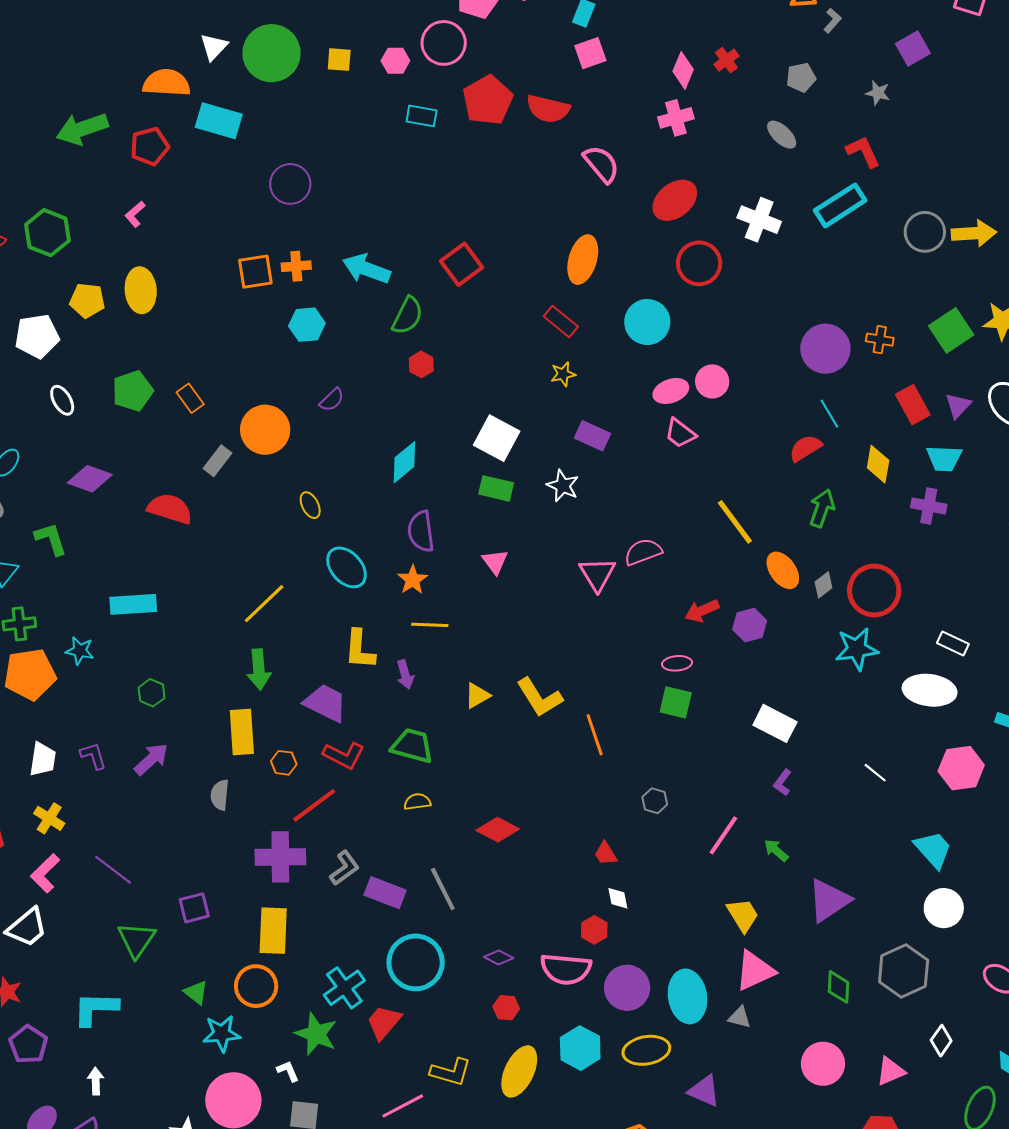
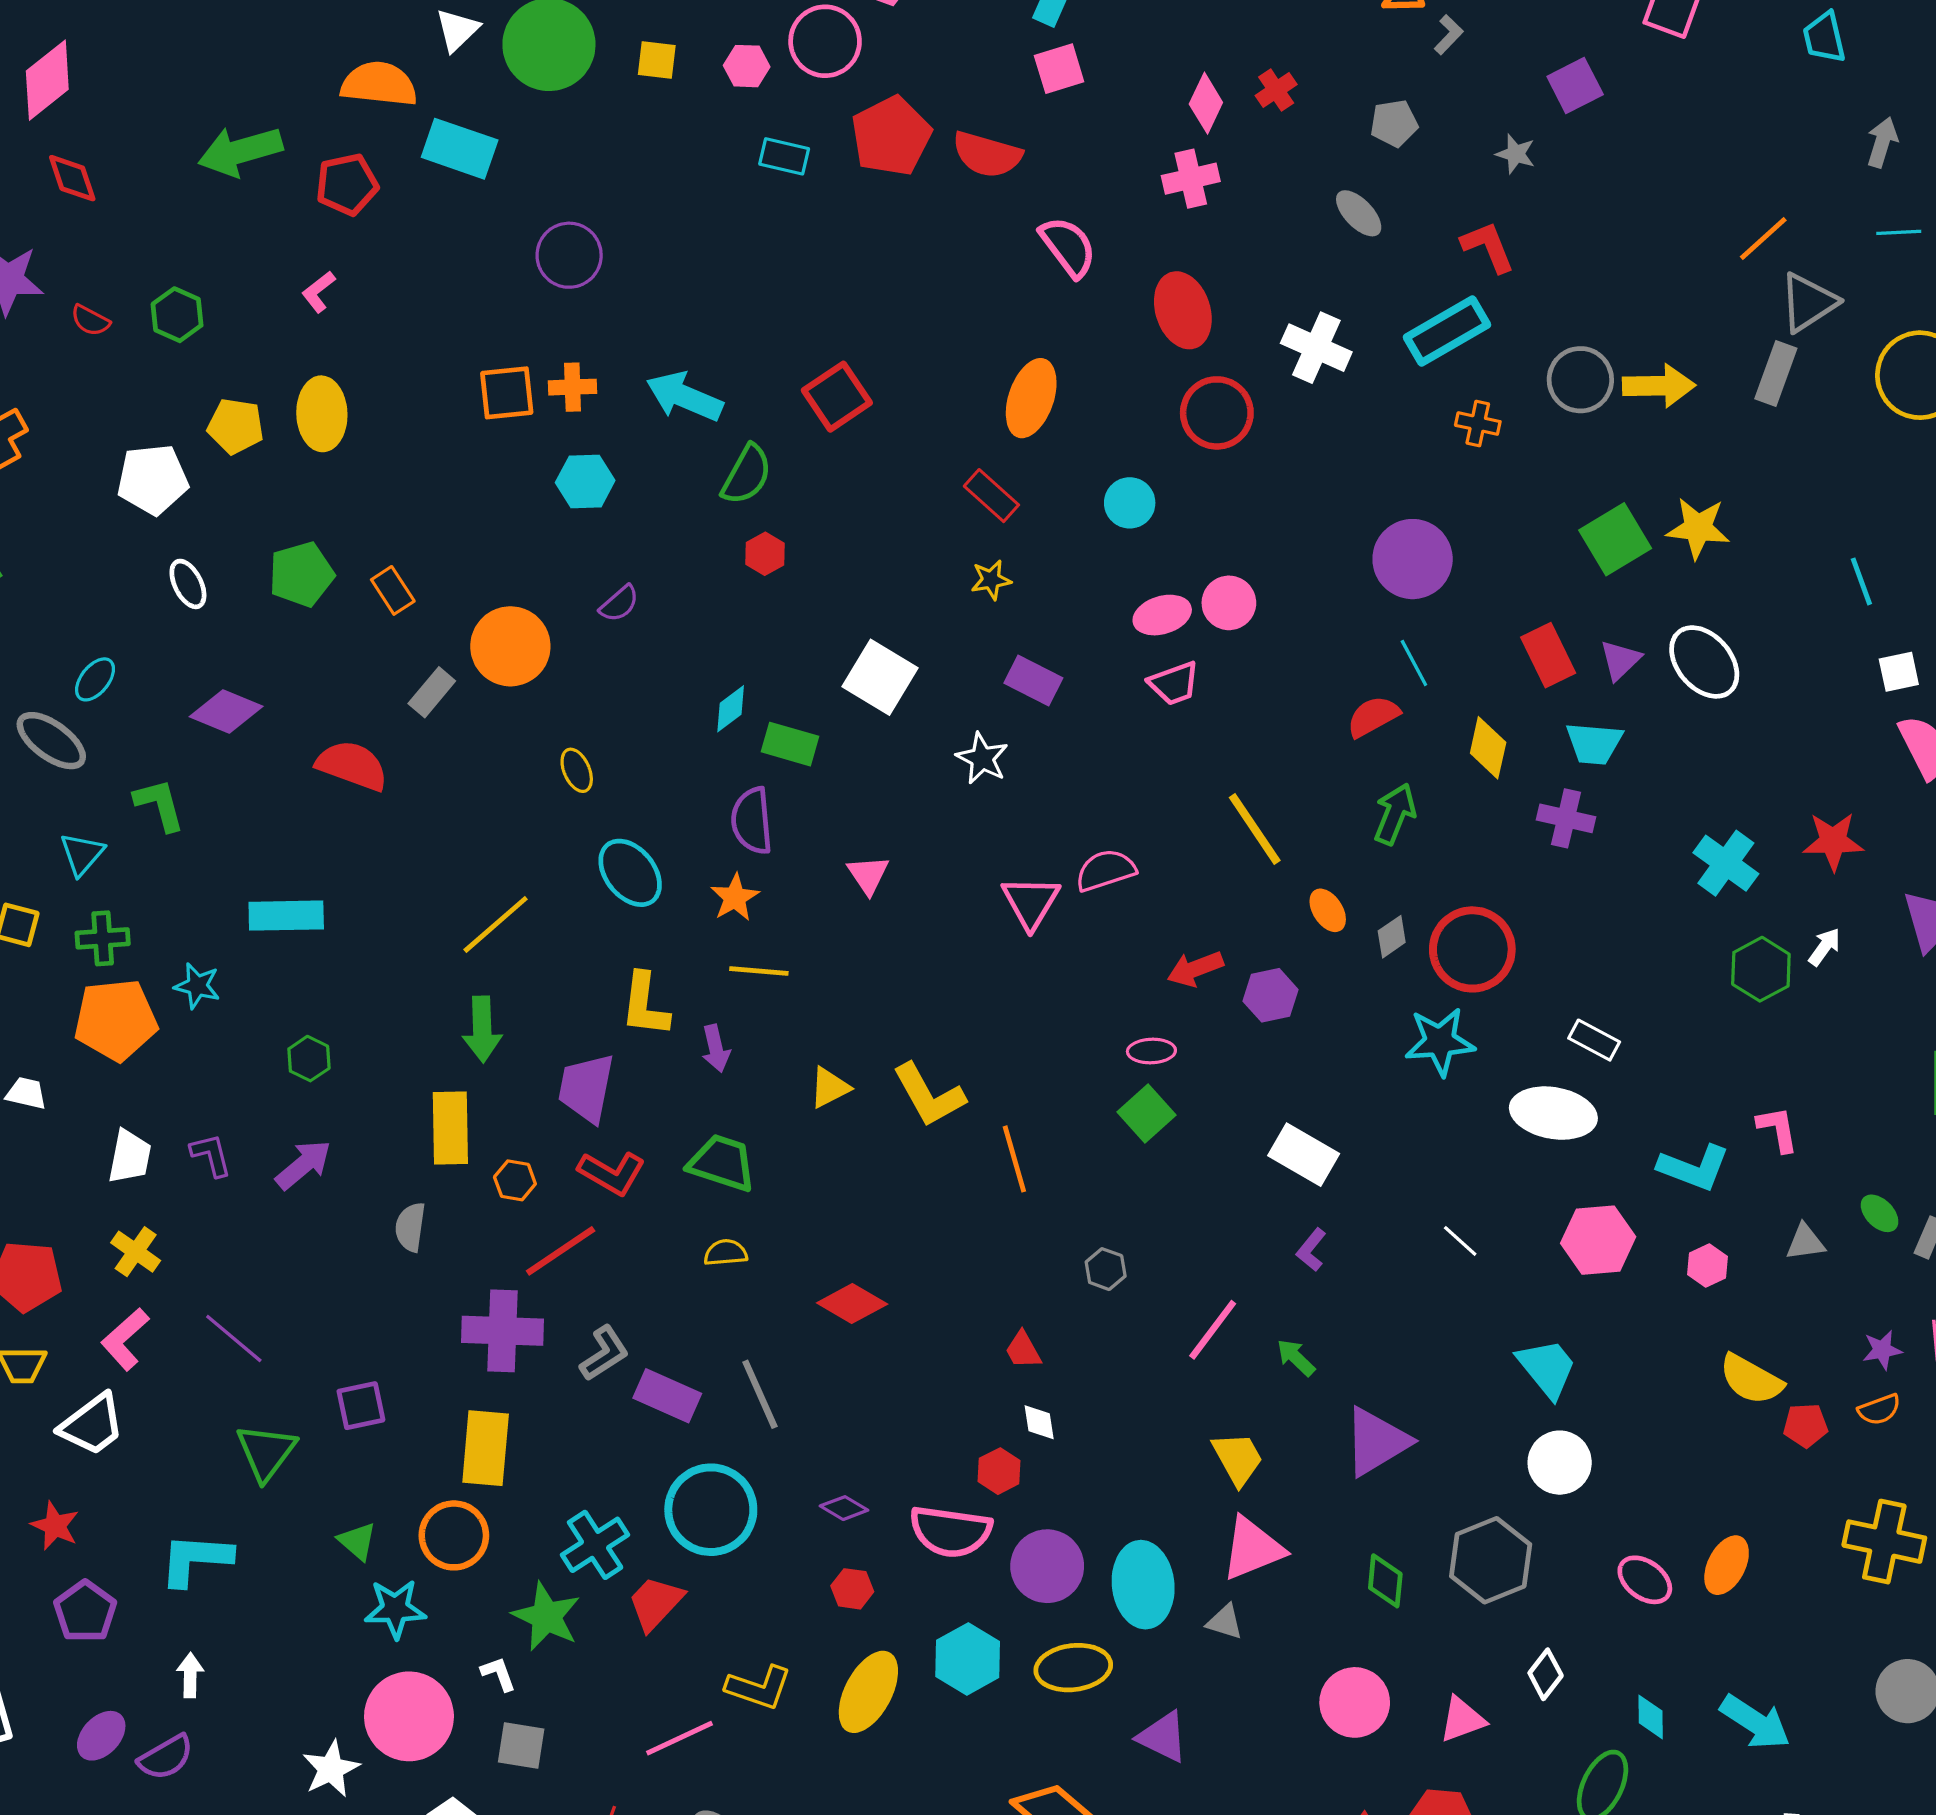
red ellipse: (675, 200) -> (1183, 310), turned -72
green hexagon: (47, 233) -> (177, 315), size x0.7
cyan circle: (647, 322) -> (1130, 503), size x0.7
orange cross: (880, 340) -> (1478, 423), moved
pink trapezoid: (680, 433) -> (1174, 683), turned -60
cyan diamond: (404, 462) -> (731, 709), size x0.7
green rectangle: (496, 488) -> (790, 744), moved
orange ellipse: (783, 570) -> (1328, 910), size x0.7
green square: (676, 702) -> (1146, 1113), turned 32
purple trapezoid: (326, 703) -> (586, 1088), turned -108

